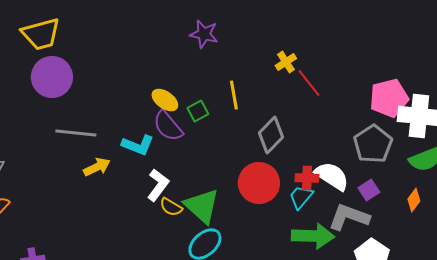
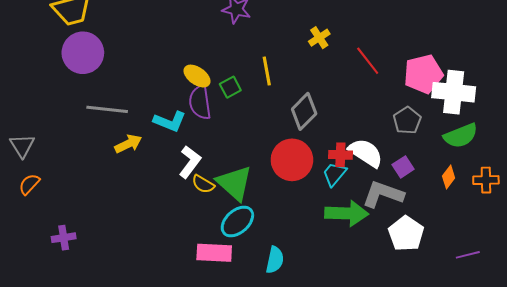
red line: (309, 83) -> (368, 61), moved
purple semicircle: (168, 126) -> (200, 102), turned 32
gray pentagon: (373, 144) -> (407, 120), size x0.7

